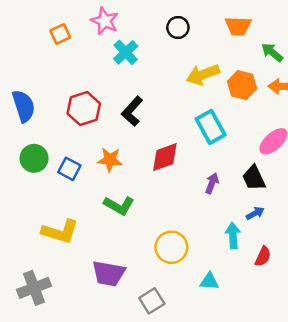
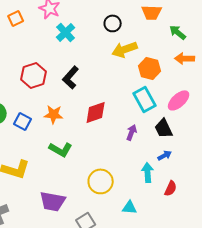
black circle: (178, 27) -> (113, 23), moved
orange hexagon: (242, 85) -> (150, 68), moved
cyan rectangle: (211, 127) -> (145, 99), moved

